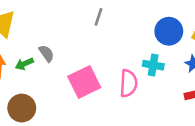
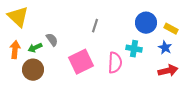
gray line: (99, 17) -> (95, 26), moved
brown circle: (22, 108) -> (33, 70), moved

